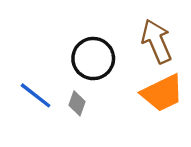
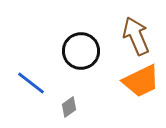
gray diamond: (77, 103) -> (69, 107), moved, turned 35

